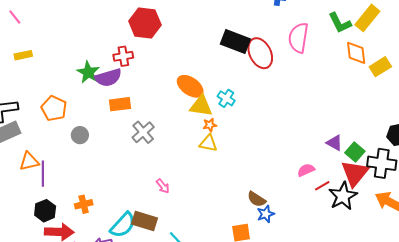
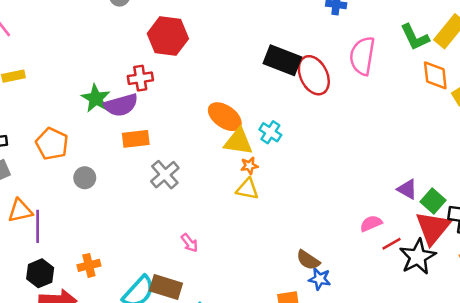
blue star: (266, 214) -> (320, 279), turned 30

